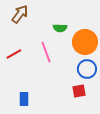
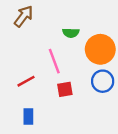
red line: (14, 54) -> (26, 81), moved
red square: (79, 91) -> (65, 89), moved

